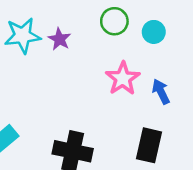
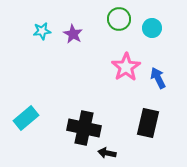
cyan star: (23, 36) -> (42, 31), size x0.6

